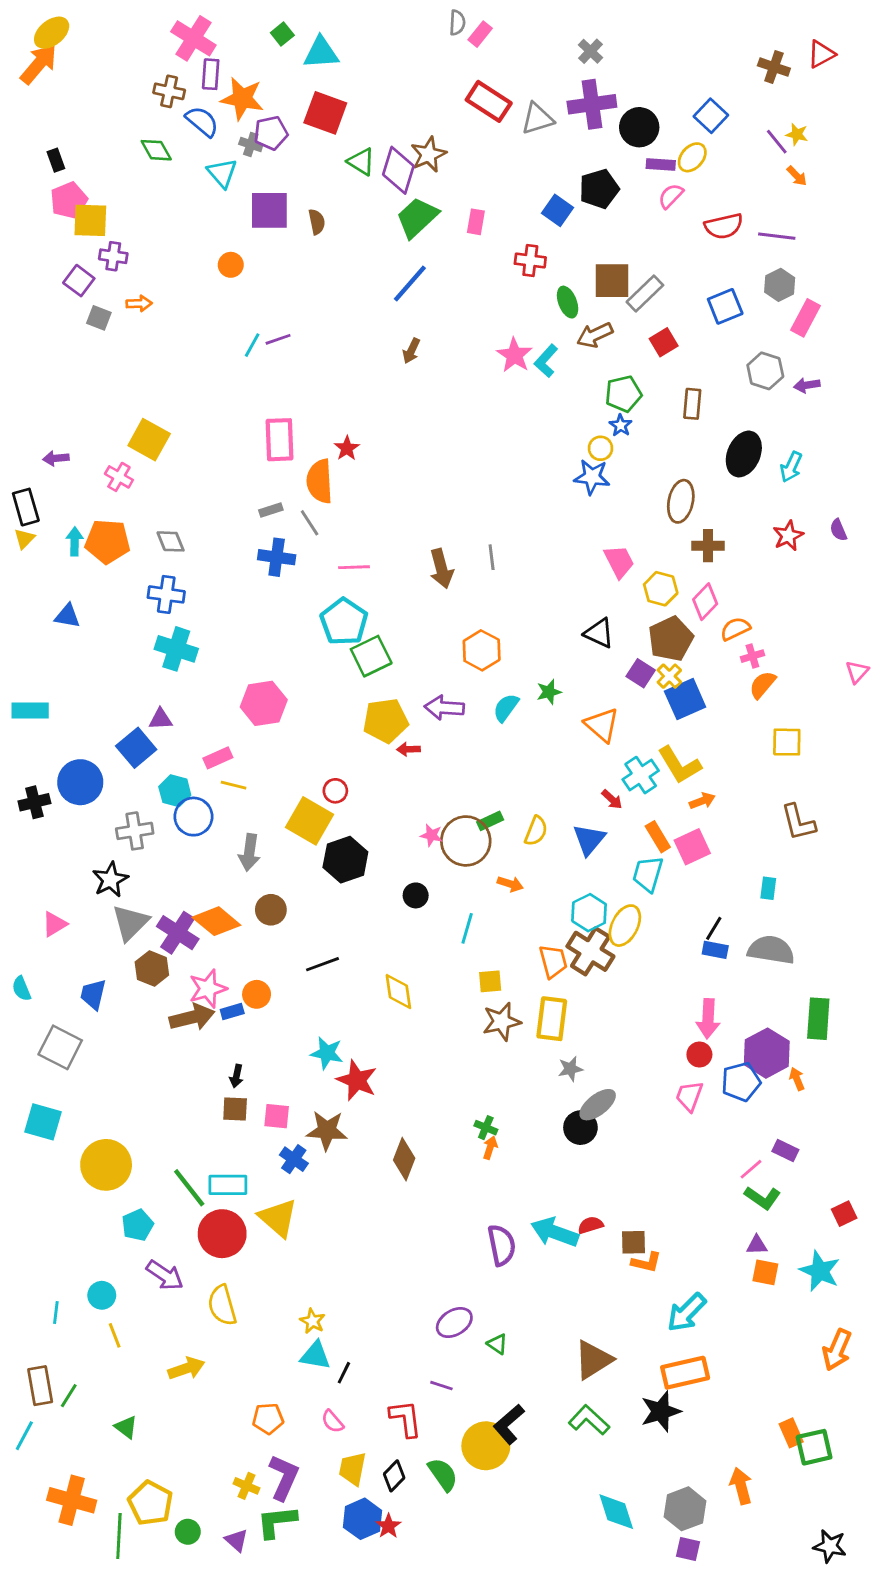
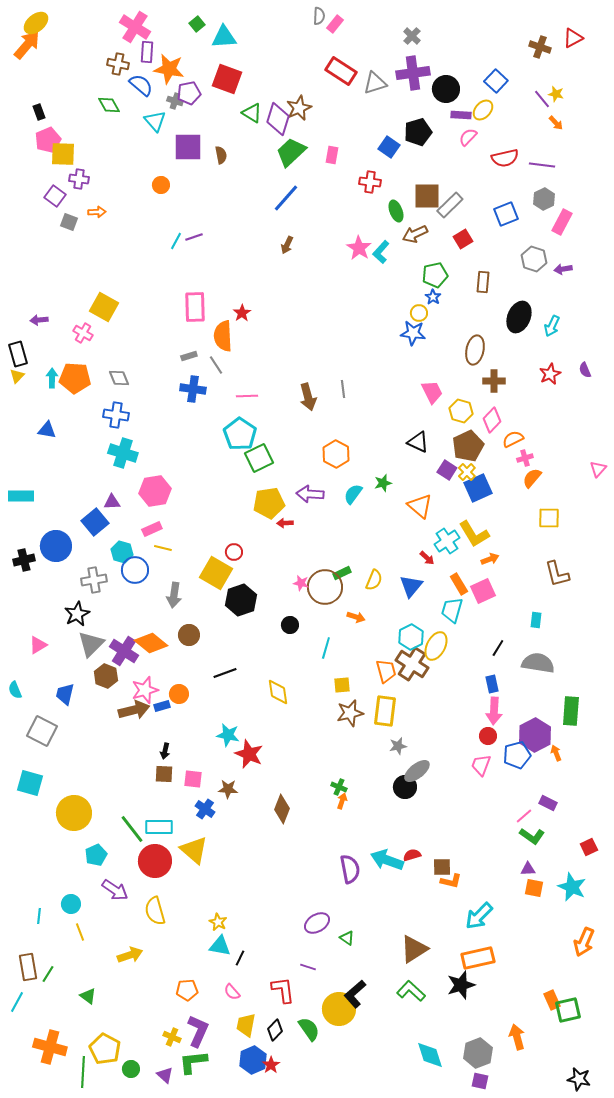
pink hexagon: (264, 703) -> (155, 491), moved
blue rectangle: (715, 950) -> (492, 684), moved, turned 66
brown star: (327, 1130) -> (228, 789), size x0.7

